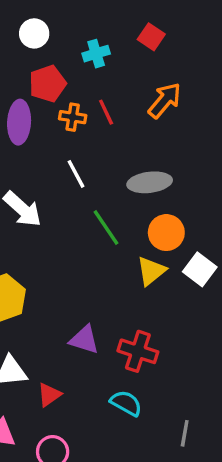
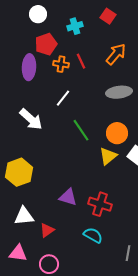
white line: (76, 174) -> (63, 98), turned 66
gray ellipse: (150, 182) -> (119, 92), moved

